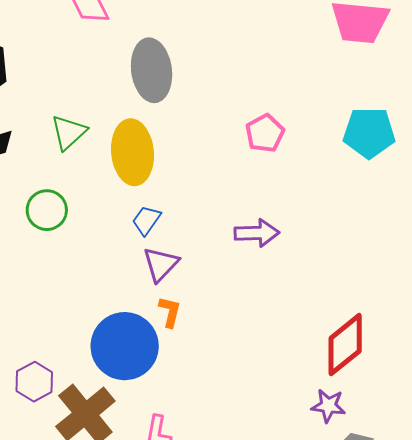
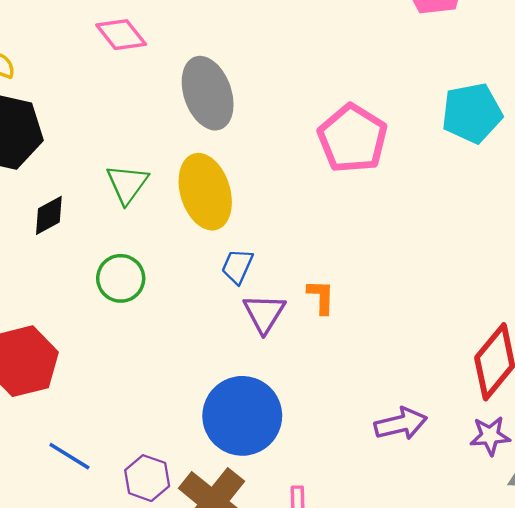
pink pentagon: (265, 133) -> (353, 138), size x1.5
purple arrow: (257, 233) -> (401, 424), moved
orange L-shape: (170, 312) -> (321, 297), moved

